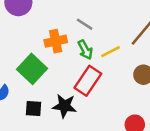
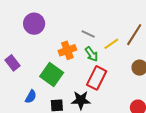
yellow line: (111, 52) -> (111, 44), moved

